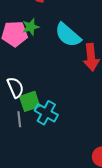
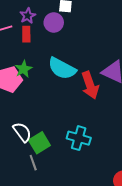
cyan cross: (46, 113) -> (79, 138), moved

